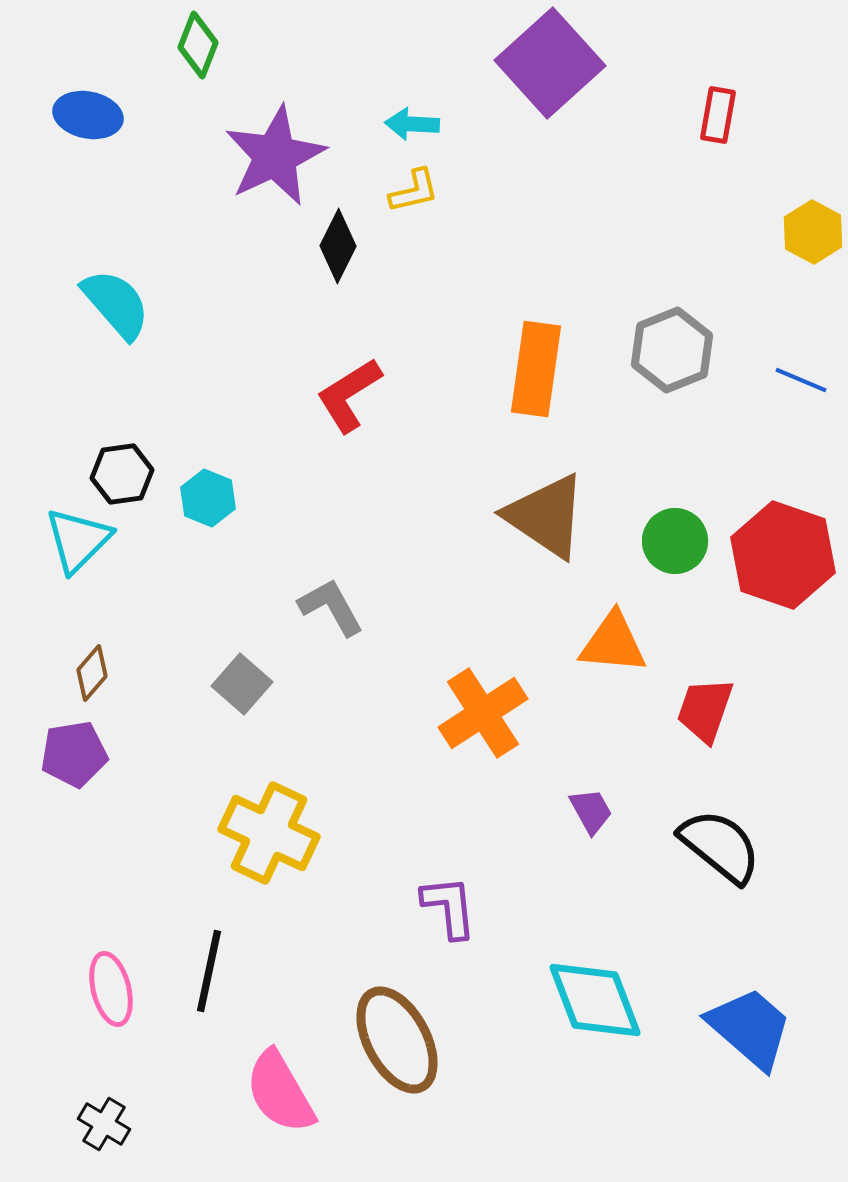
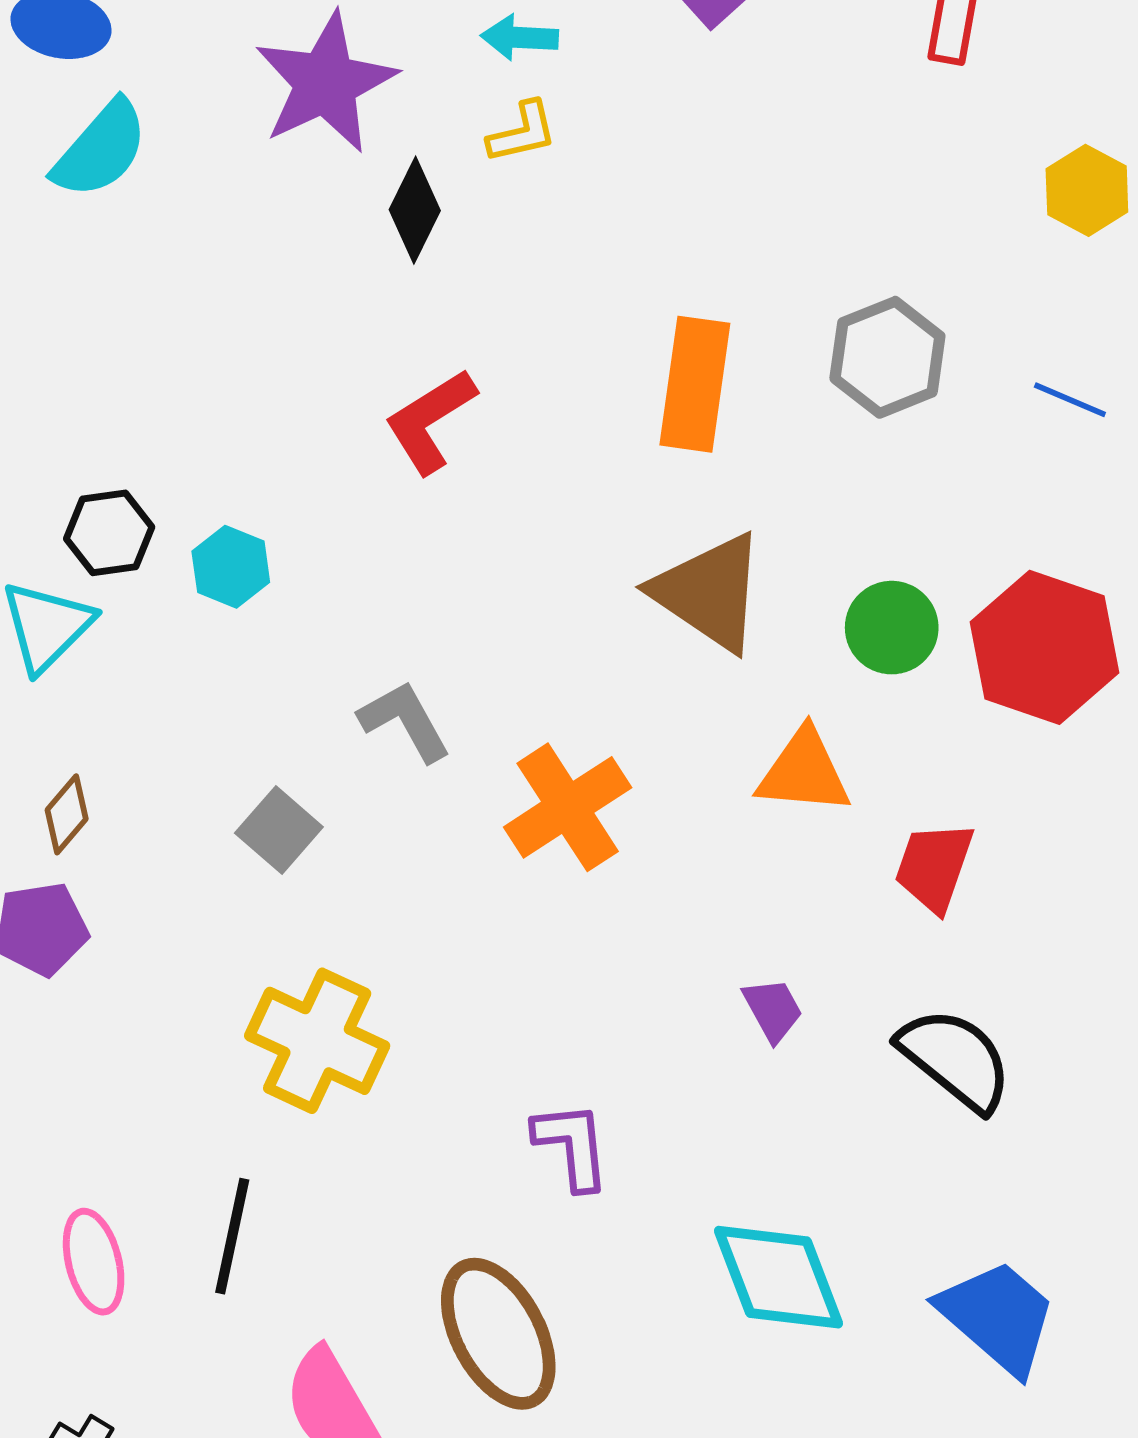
cyan semicircle: (116, 304) -> (101, 149), moved, turned 82
orange cross: (483, 713) -> (568, 807), moved

